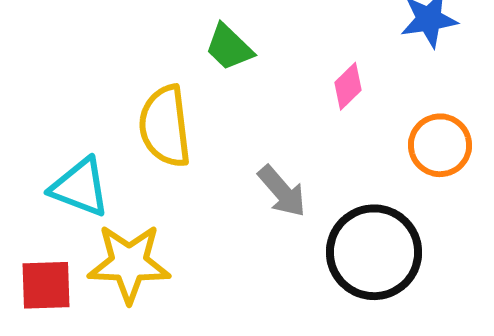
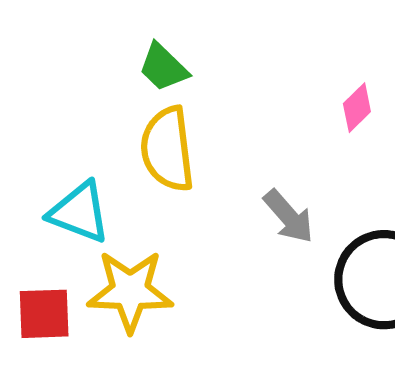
green trapezoid: (229, 47) -> (163, 67), moved

